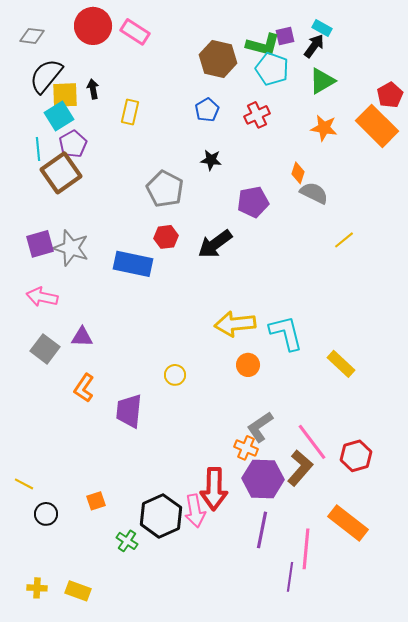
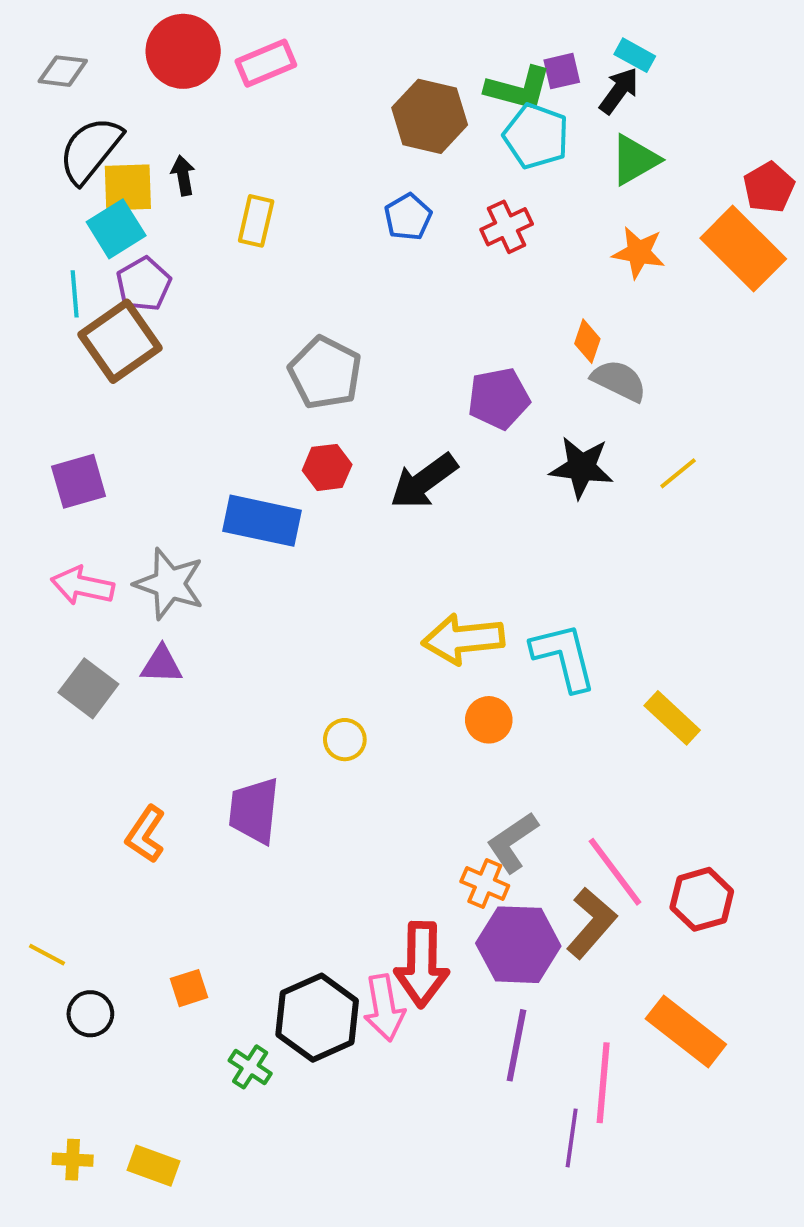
pink rectangle: (135, 32) -> (266, 63), turned -56
black star: (211, 160) -> (581, 467), moved, size x1.5
gray star: (71, 248) -> (169, 584), moved
orange L-shape: (84, 388) -> (146, 834), moved

